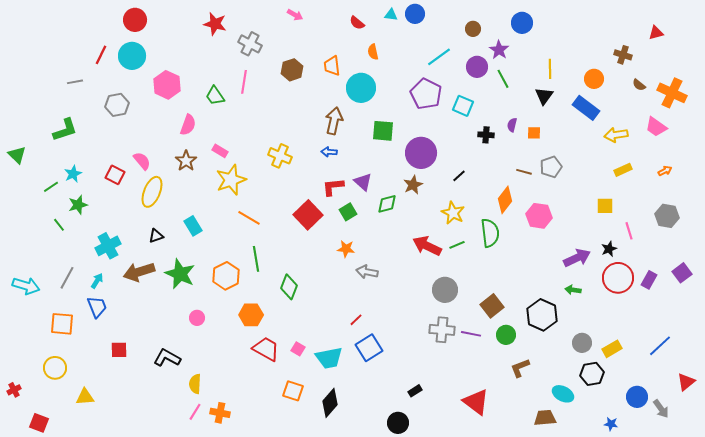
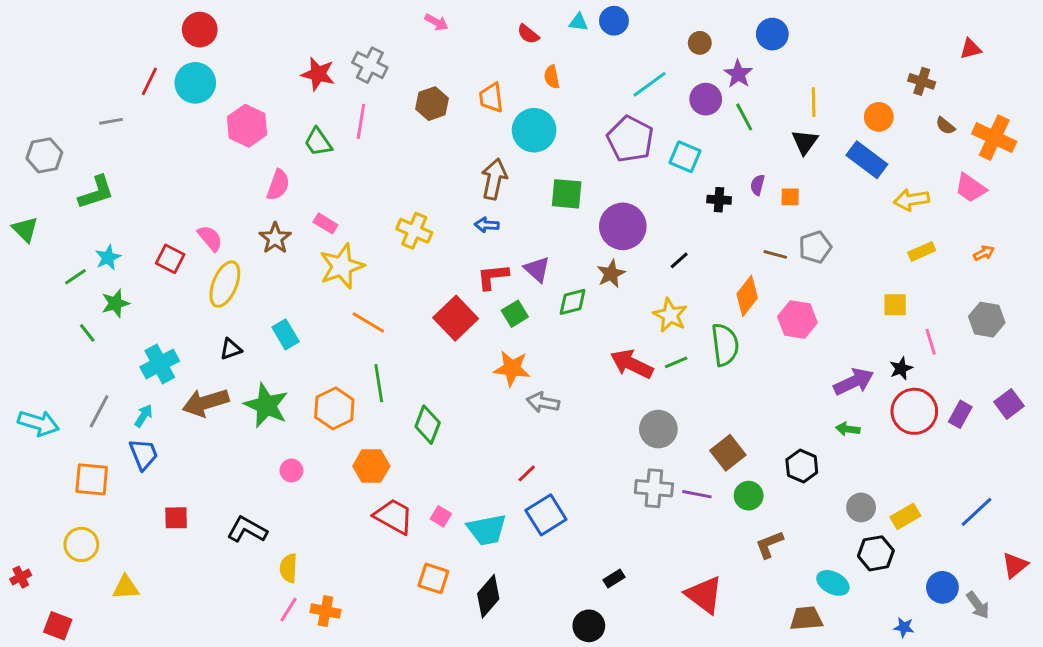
red star: (215, 24) -> (318, 74), moved
gray hexagon: (117, 105) -> (44, 155), moved
orange star: (346, 249) -> (512, 368), size x1.4
black hexagon: (542, 315) -> (802, 466), size x0.7

